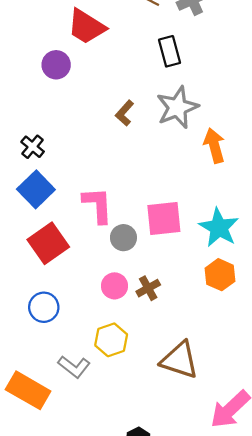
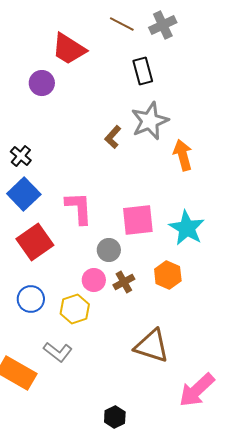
brown L-shape: (125, 113) -> (113, 137), moved
gray circle: (123, 238) -> (109, 250), moved
orange hexagon: (220, 275) -> (168, 275), moved
yellow hexagon: (111, 340) -> (75, 309), moved

